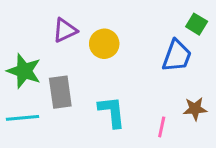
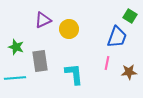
green star: (24, 71) -> (16, 47), size x0.7
pink line: (162, 127) -> (107, 63), moved

